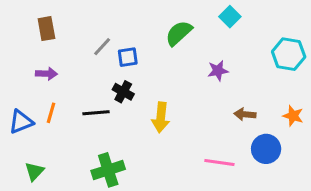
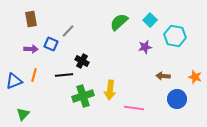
cyan square: (230, 17) -> (150, 20), moved
cyan hexagon: (289, 54) -> (175, 36), moved
blue square: (128, 57) -> (51, 44), moved, turned 32
yellow arrow: (161, 117) -> (110, 90), moved
pink line: (219, 162) -> (134, 108), moved
green cross: (108, 170) -> (83, 96), moved

